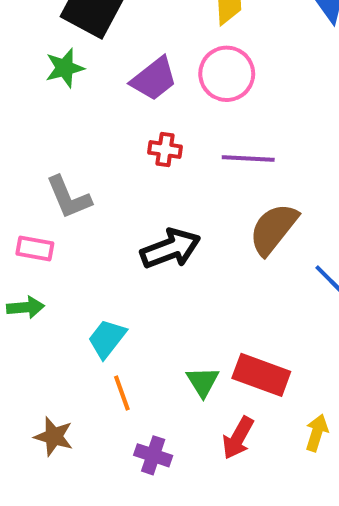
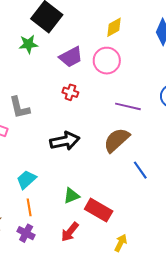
purple line: (248, 158) -> (128, 106), moved
green triangle: (203, 382) -> (71, 196), moved, turned 30
red arrow: (238, 438) -> (70, 232), moved
purple cross: (153, 455) -> (26, 233), moved

